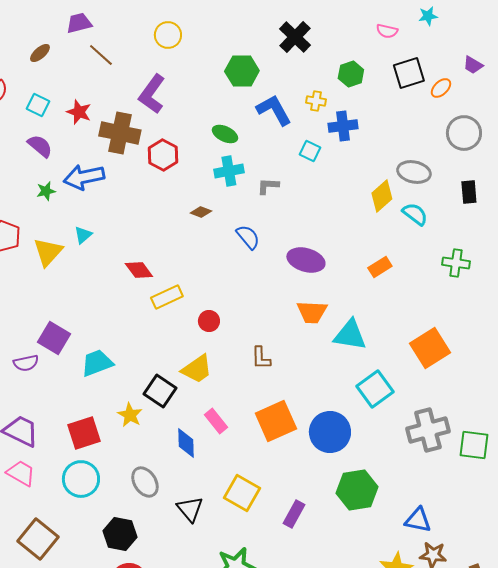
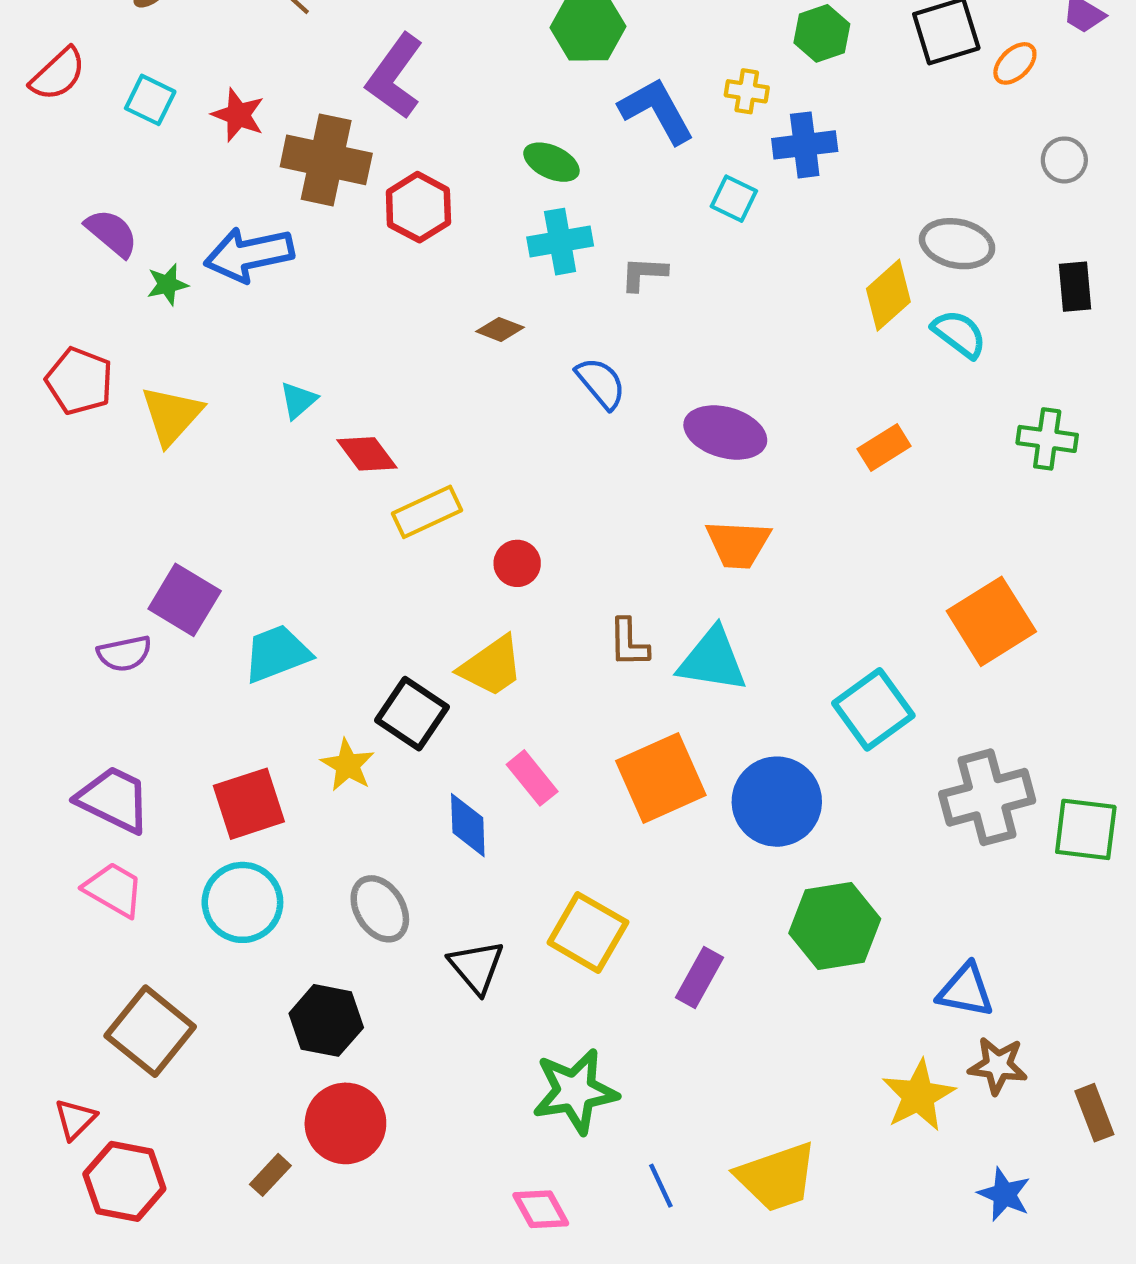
gray circle: (464, 133) -> (1064, 160), size x0.6
purple semicircle: (40, 146) -> (112, 233), moved
cyan triangle: (83, 235) -> (298, 400), moved
cyan triangle: (350, 335) -> (712, 660), moved

